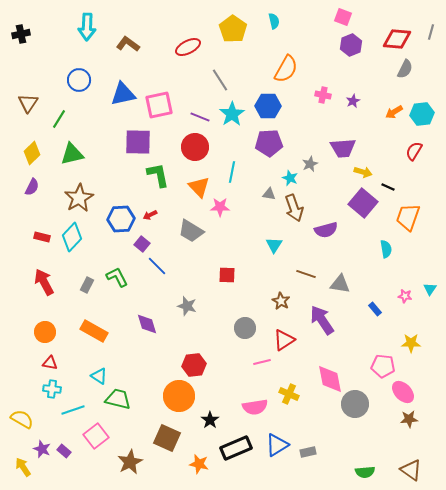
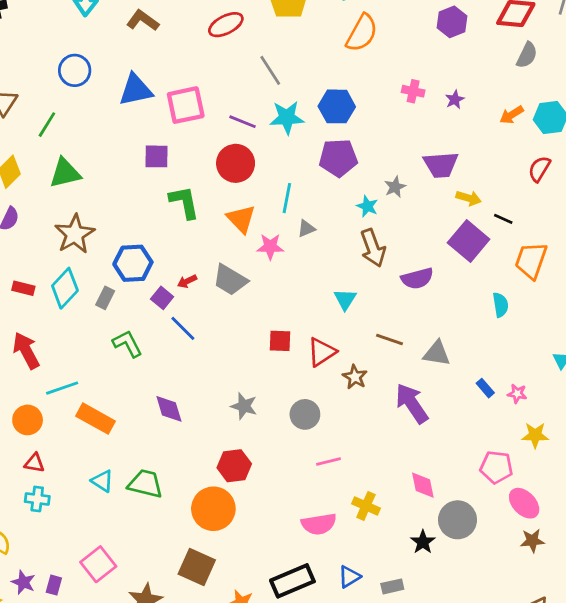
orange semicircle: (286, 69) -> (362, 33), moved
cyan star: (232, 114) -> (287, 118), turned 30
purple square: (138, 142) -> (157, 156), size x0.7
gray triangle: (269, 194) -> (306, 229), moved, turned -32
red arrow: (150, 215) -> (187, 281), moved
gray rectangle: (87, 285) -> (105, 298), moved
pink star: (405, 296) -> (517, 394), moved
gray star: (187, 306) -> (244, 406), moved
red triangle: (284, 340) -> (322, 352), moved
pink diamond: (330, 379) -> (423, 485), size x0.7
green trapezoid: (118, 399) -> (145, 484), moved
cyan line: (73, 410) -> (62, 388), moved
black star: (210, 420) -> (423, 542), moved
blue triangle: (277, 445) -> (349, 577), size x0.7
purple rectangle: (64, 451) -> (54, 585), turned 64

